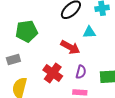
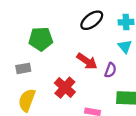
cyan triangle: (89, 32) -> (125, 46), moved, turned 48
purple semicircle: (81, 72) -> (110, 70), moved

